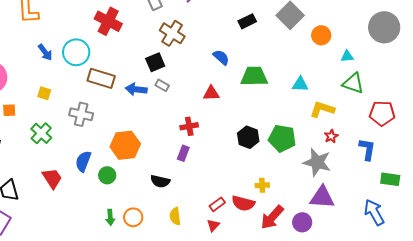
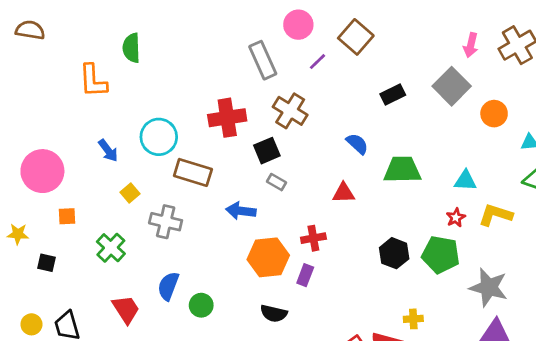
red cross: (108, 21) -> (227, 118), moved, turned -36
blue arrow: (45, 52) -> (108, 151), moved
blue arrow: (136, 89) -> (241, 211), moved
yellow square: (44, 93) -> (130, 193), moved, turned 32
red star: (331, 136) -> (456, 218), moved
orange hexagon: (125, 145) -> (268, 257), moved

